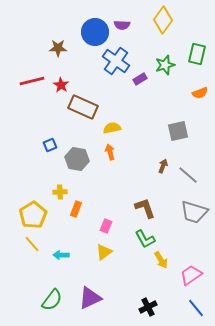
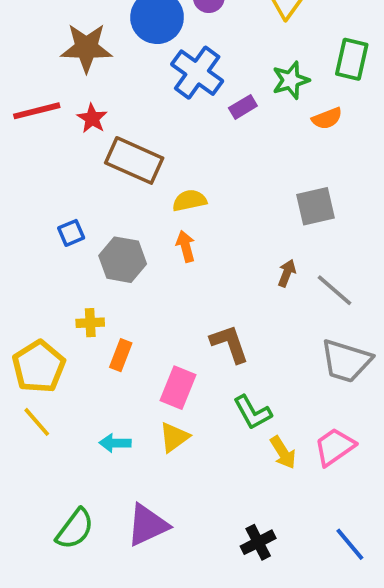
brown star: (58, 48) -> (86, 48), size x1.5
orange semicircle: (200, 93) -> (327, 118), moved
brown L-shape: (145, 208) -> (230, 344), moved
pink rectangle: (106, 226) -> (178, 388), size x1.5
cyan arrow: (61, 255) -> (115, 443), moved
pink trapezoid: (191, 275) -> (335, 447), moved

